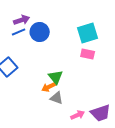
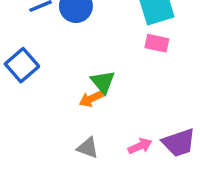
gray triangle: (57, 98) -> (88, 148), moved

